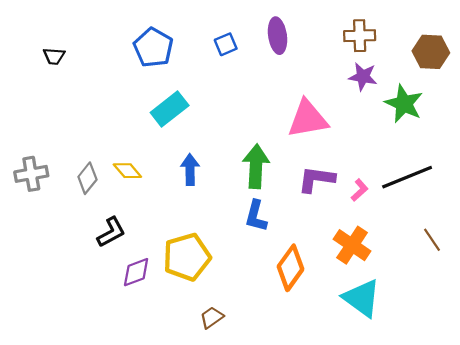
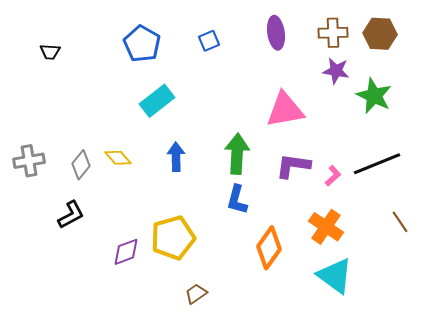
purple ellipse: (278, 36) -> (276, 33), moved
brown hexagon: (431, 52) -> (380, 34), moved
black L-shape: (111, 232) -> (71, 215), moved

